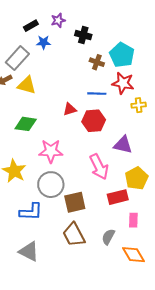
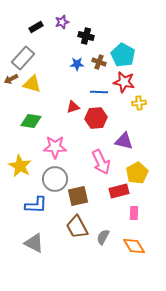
blue star: (43, 42) -> (77, 64), moved
gray semicircle: (108, 237) -> (103, 237), moved

